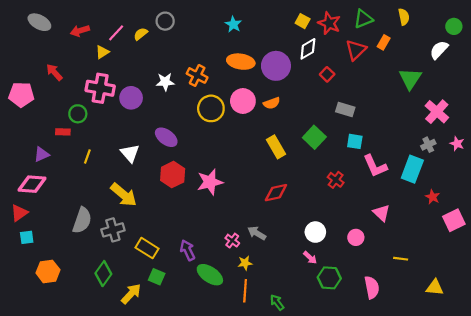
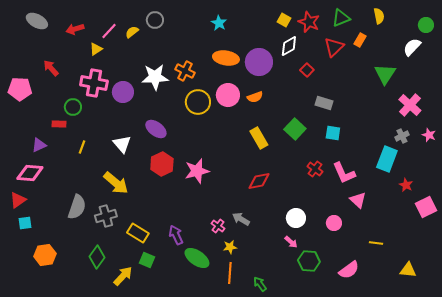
white star: (165, 82) -> (155, 77), size x1.5
pink L-shape: (375, 166) -> (344, 173), moved
pink semicircle: (372, 287) -> (349, 270), turned 65

